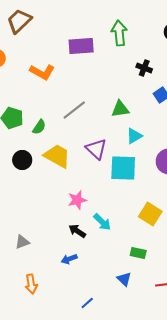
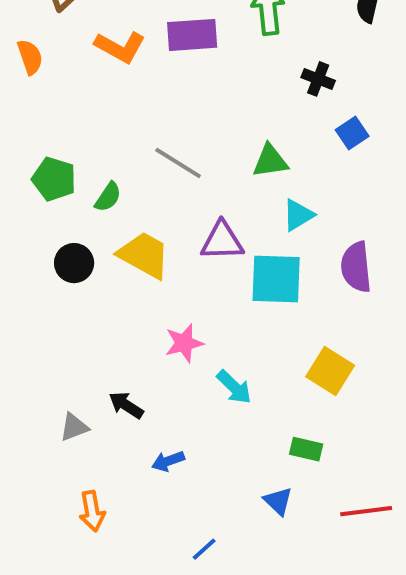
orange L-shape: (42, 72) -> (120, 47), moved
gray line: (74, 110) -> (178, 163), turned 70
purple triangle: (96, 149) -> (222, 241), turned -45
black arrow: (77, 231) -> (126, 405), moved

